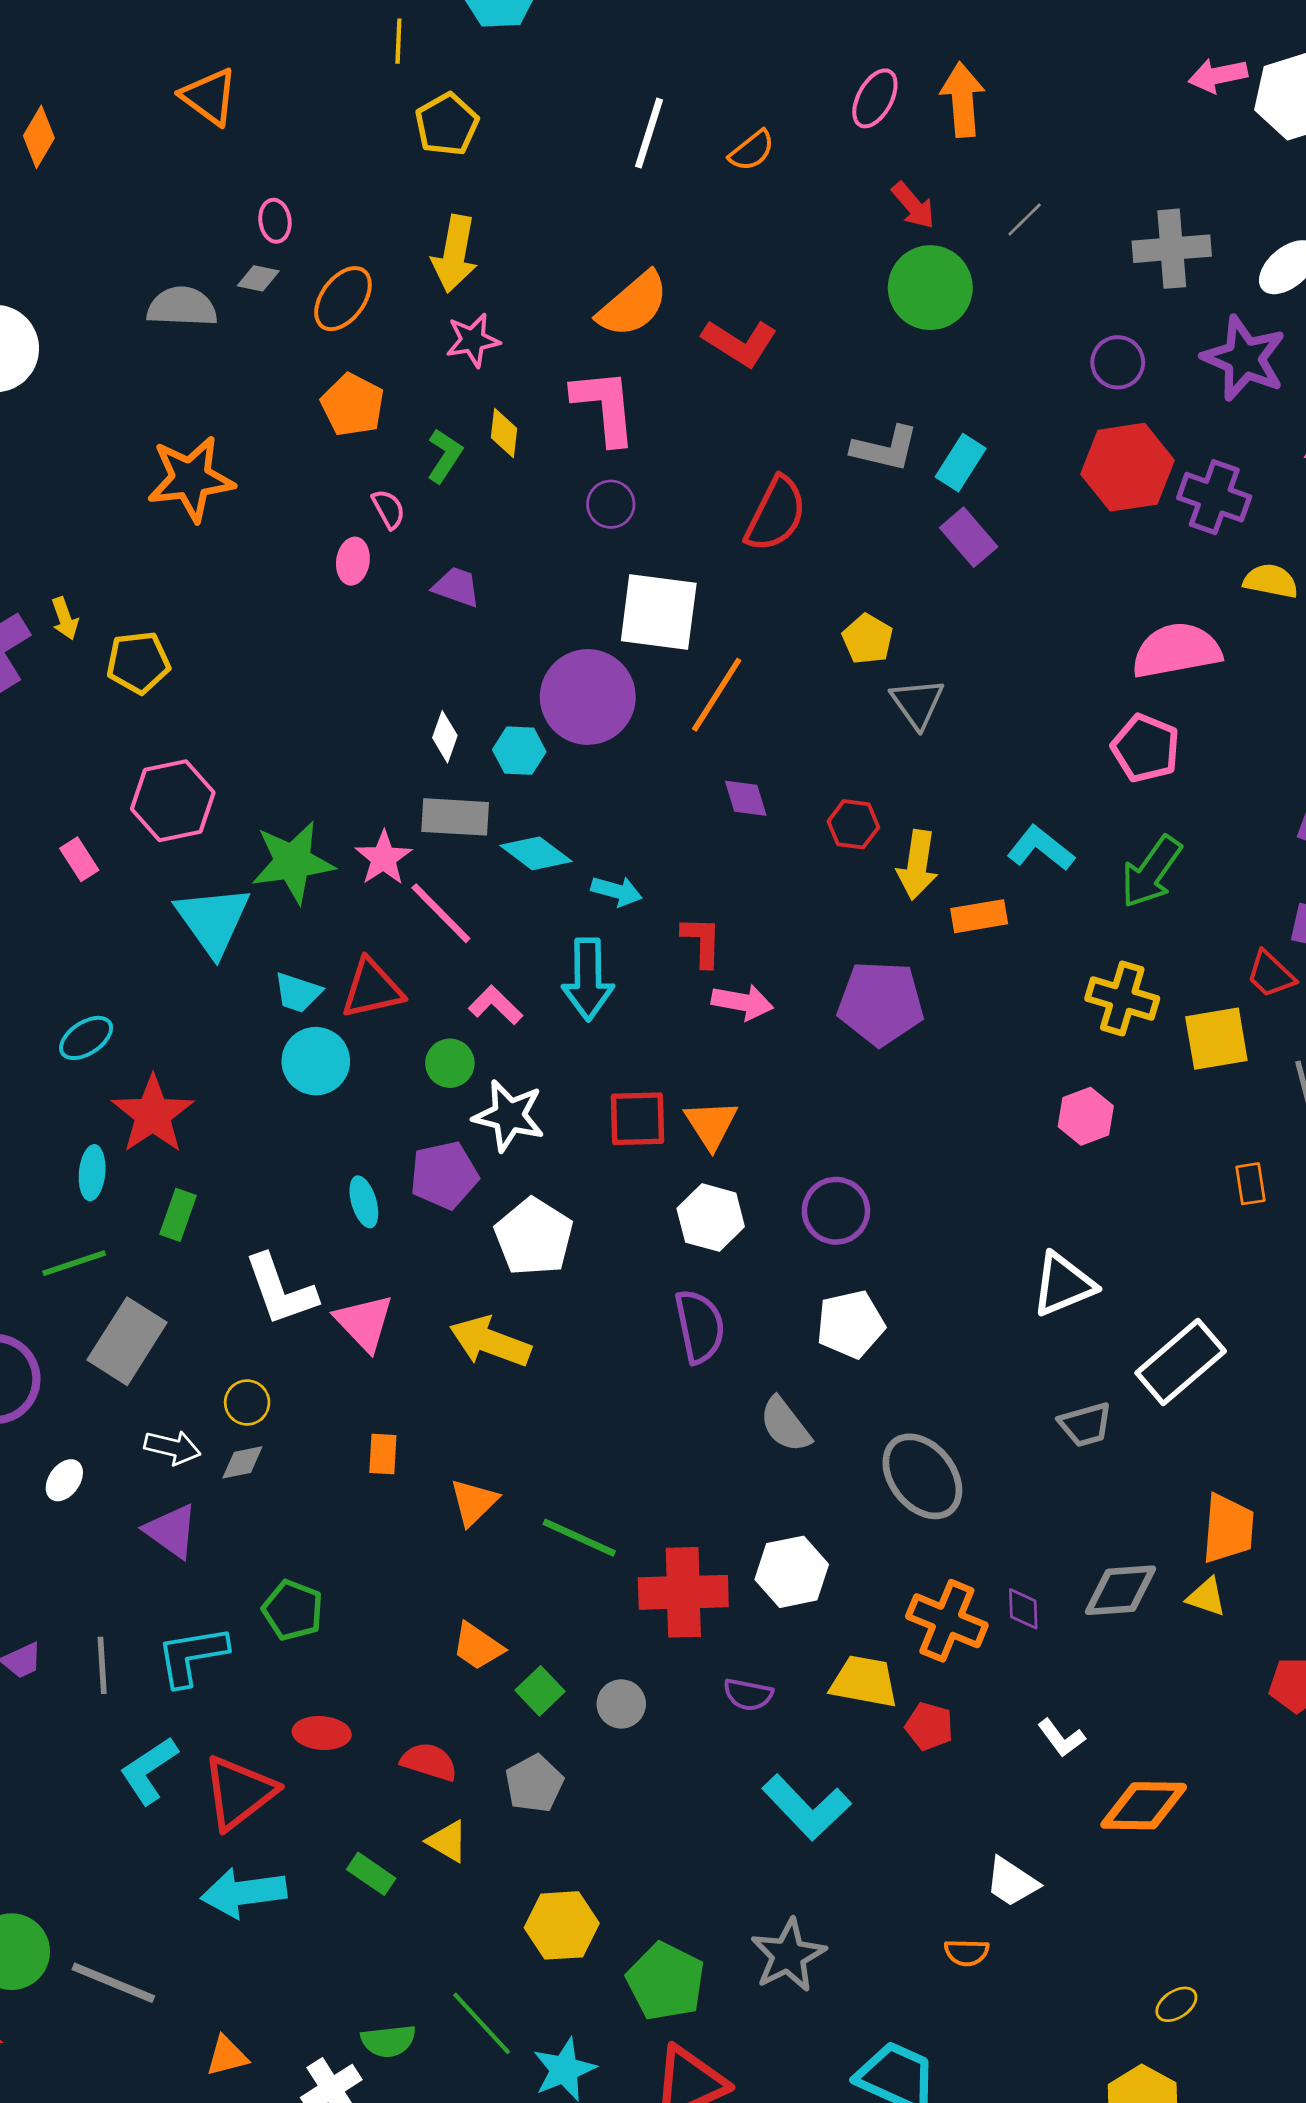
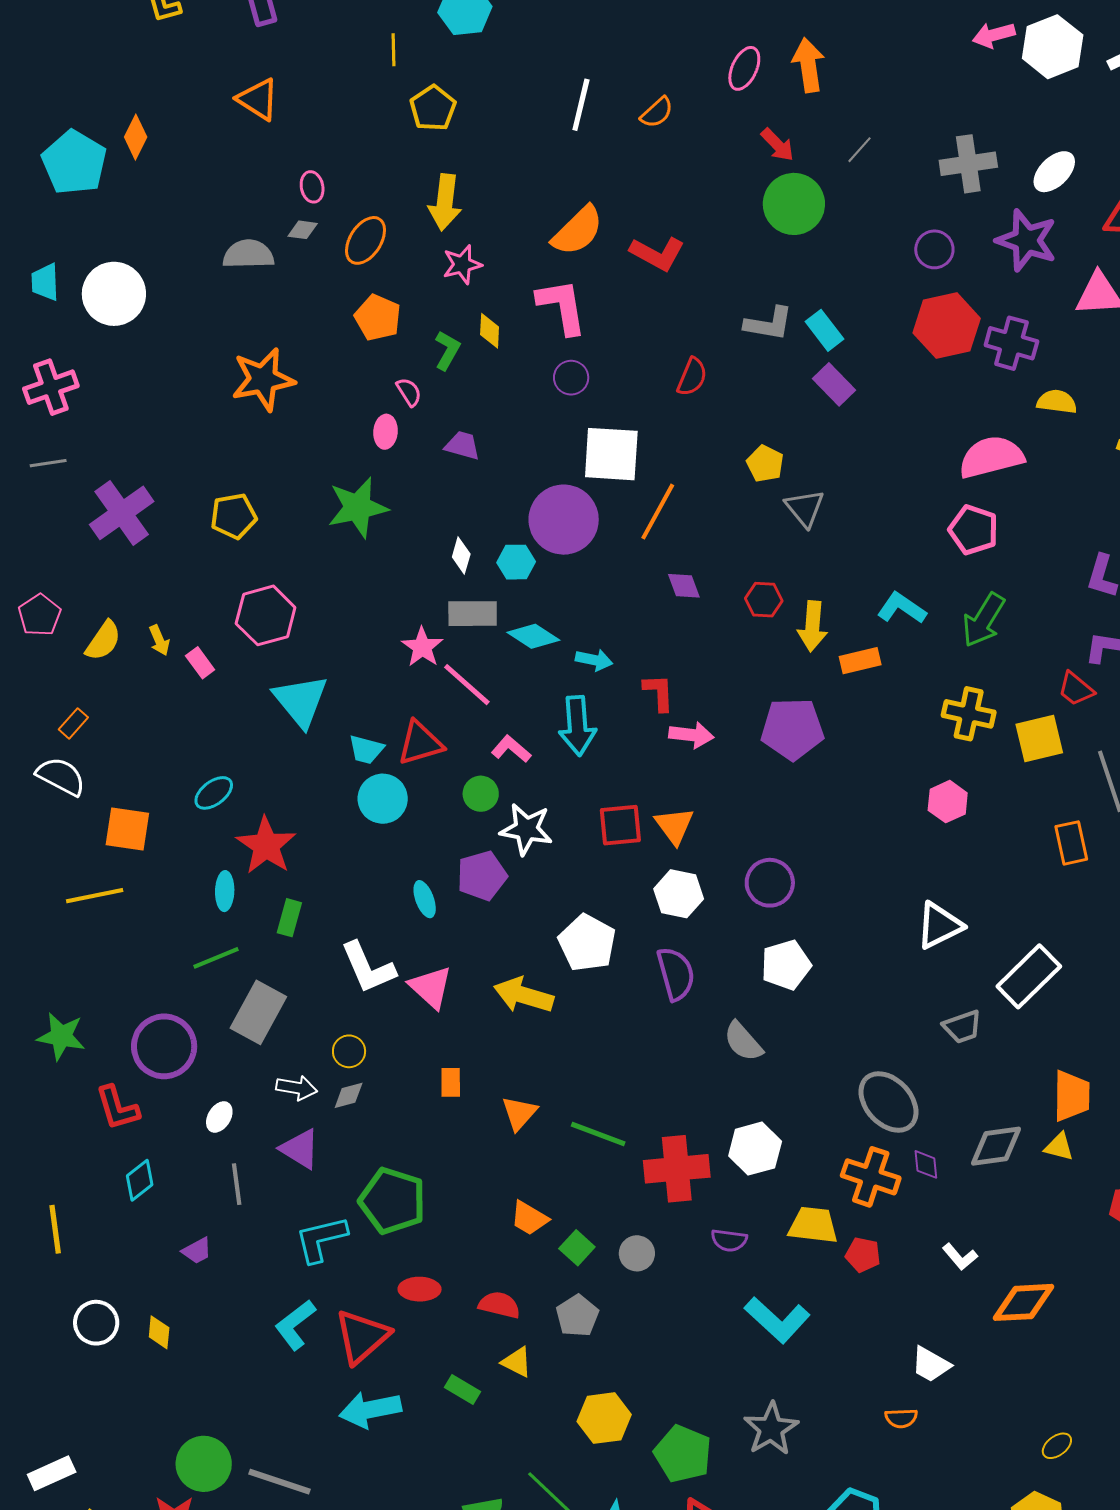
cyan rectangle: (961, 463) -> (825, 330), turned -66
red semicircle: (776, 514) -> (692, 377), size x0.7
yellow arrow: (65, 618) -> (159, 640), moved
green star: (293, 862) -> (358, 507), moved
orange rectangle: (1250, 1184) -> (1071, 843), size x1.4
white pentagon: (534, 1237) -> (587, 943), moved
gray ellipse: (922, 1476) -> (889, 1102), moved
green pentagon: (293, 1610) -> (392, 1201), size x1.5
gray line: (102, 1665) -> (237, 1184), moved

